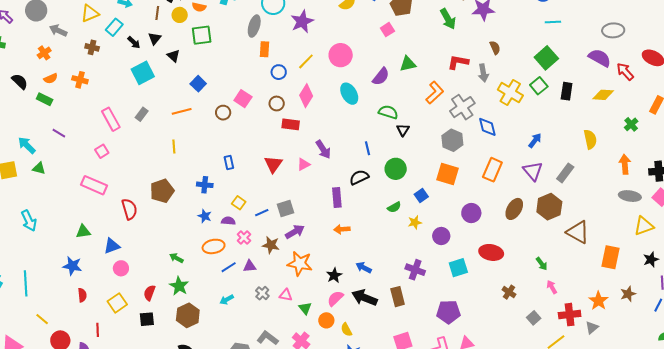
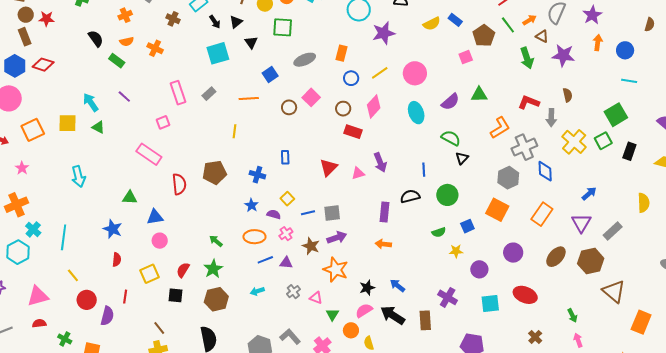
gray ellipse: (254, 26) -> (305, 60), moved, turned 40

